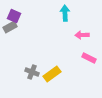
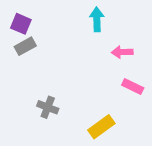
gray rectangle: (10, 27) -> (25, 46), moved
yellow rectangle: (52, 74) -> (101, 127), moved

